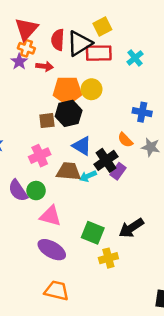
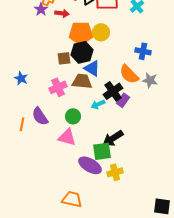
orange semicircle: (125, 140) -> (129, 74), size x1.5
blue triangle: (82, 146) -> (92, 68), moved
brown trapezoid: (69, 171) -> (82, 81), moved
green circle: (36, 191) -> (73, 116), moved
black arrow: (131, 228) -> (113, 138), moved
green square: (93, 233) -> (102, 151), turned -30
purple ellipse: (52, 250) -> (90, 165), moved

